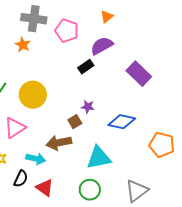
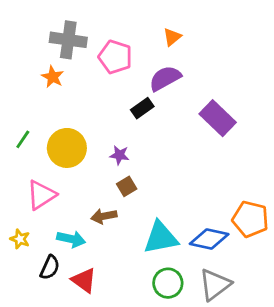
purple star: (88, 107) -> (120, 155), moved
blue diamond: (122, 122) -> (209, 239), moved
brown arrow: (59, 143) -> (104, 216), size x0.7
green circle: (90, 190) -> (168, 283), moved

